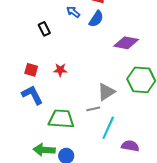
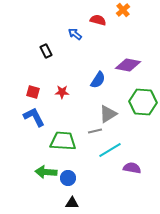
blue semicircle: (96, 19) -> (98, 80), moved
cyan line: (108, 128) -> (110, 150), turned 35

